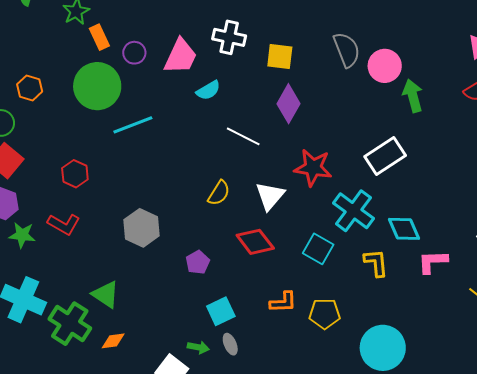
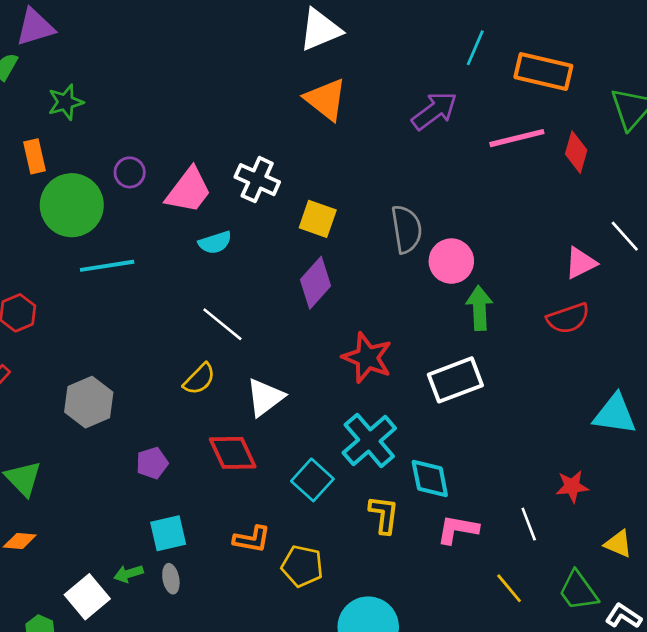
orange rectangle: (99, 37) -> (35, 156), moved
white line: (243, 136) -> (222, 324), moved
white rectangle: (385, 156) -> (455, 380), moved
red star: (313, 168) -> (367, 358), moved
green arrow: (198, 347) -> (129, 574), turned 140

